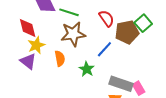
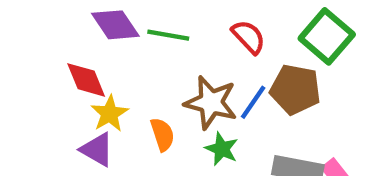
green square: (143, 23) -> (327, 36), size x1.4
brown pentagon: (127, 32) -> (295, 89), moved, turned 30
brown star: (73, 34) -> (211, 102), moved, turned 30

